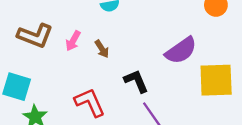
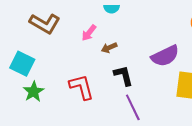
pink arrow: (73, 41) -> (89, 33), moved
brown arrow: (102, 49) -> (109, 48), moved, turned 91

